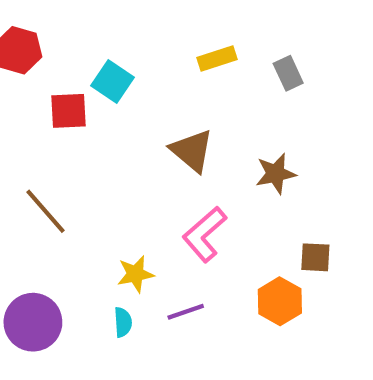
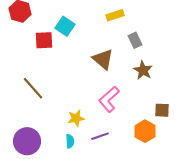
gray rectangle: (288, 73) -> (135, 40), moved
brown star: (276, 174) -> (143, 70), turned -30

